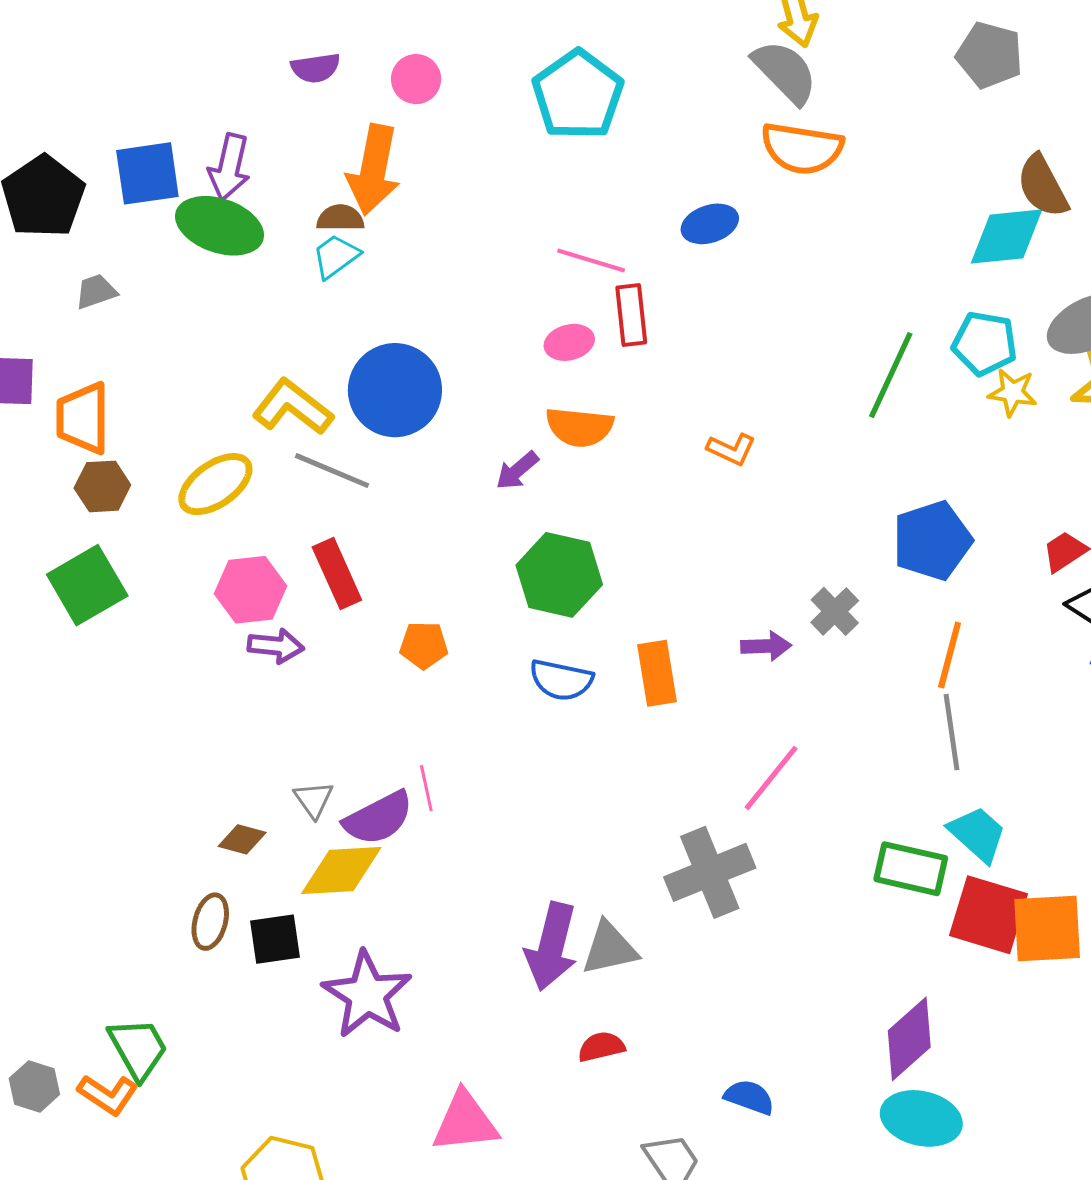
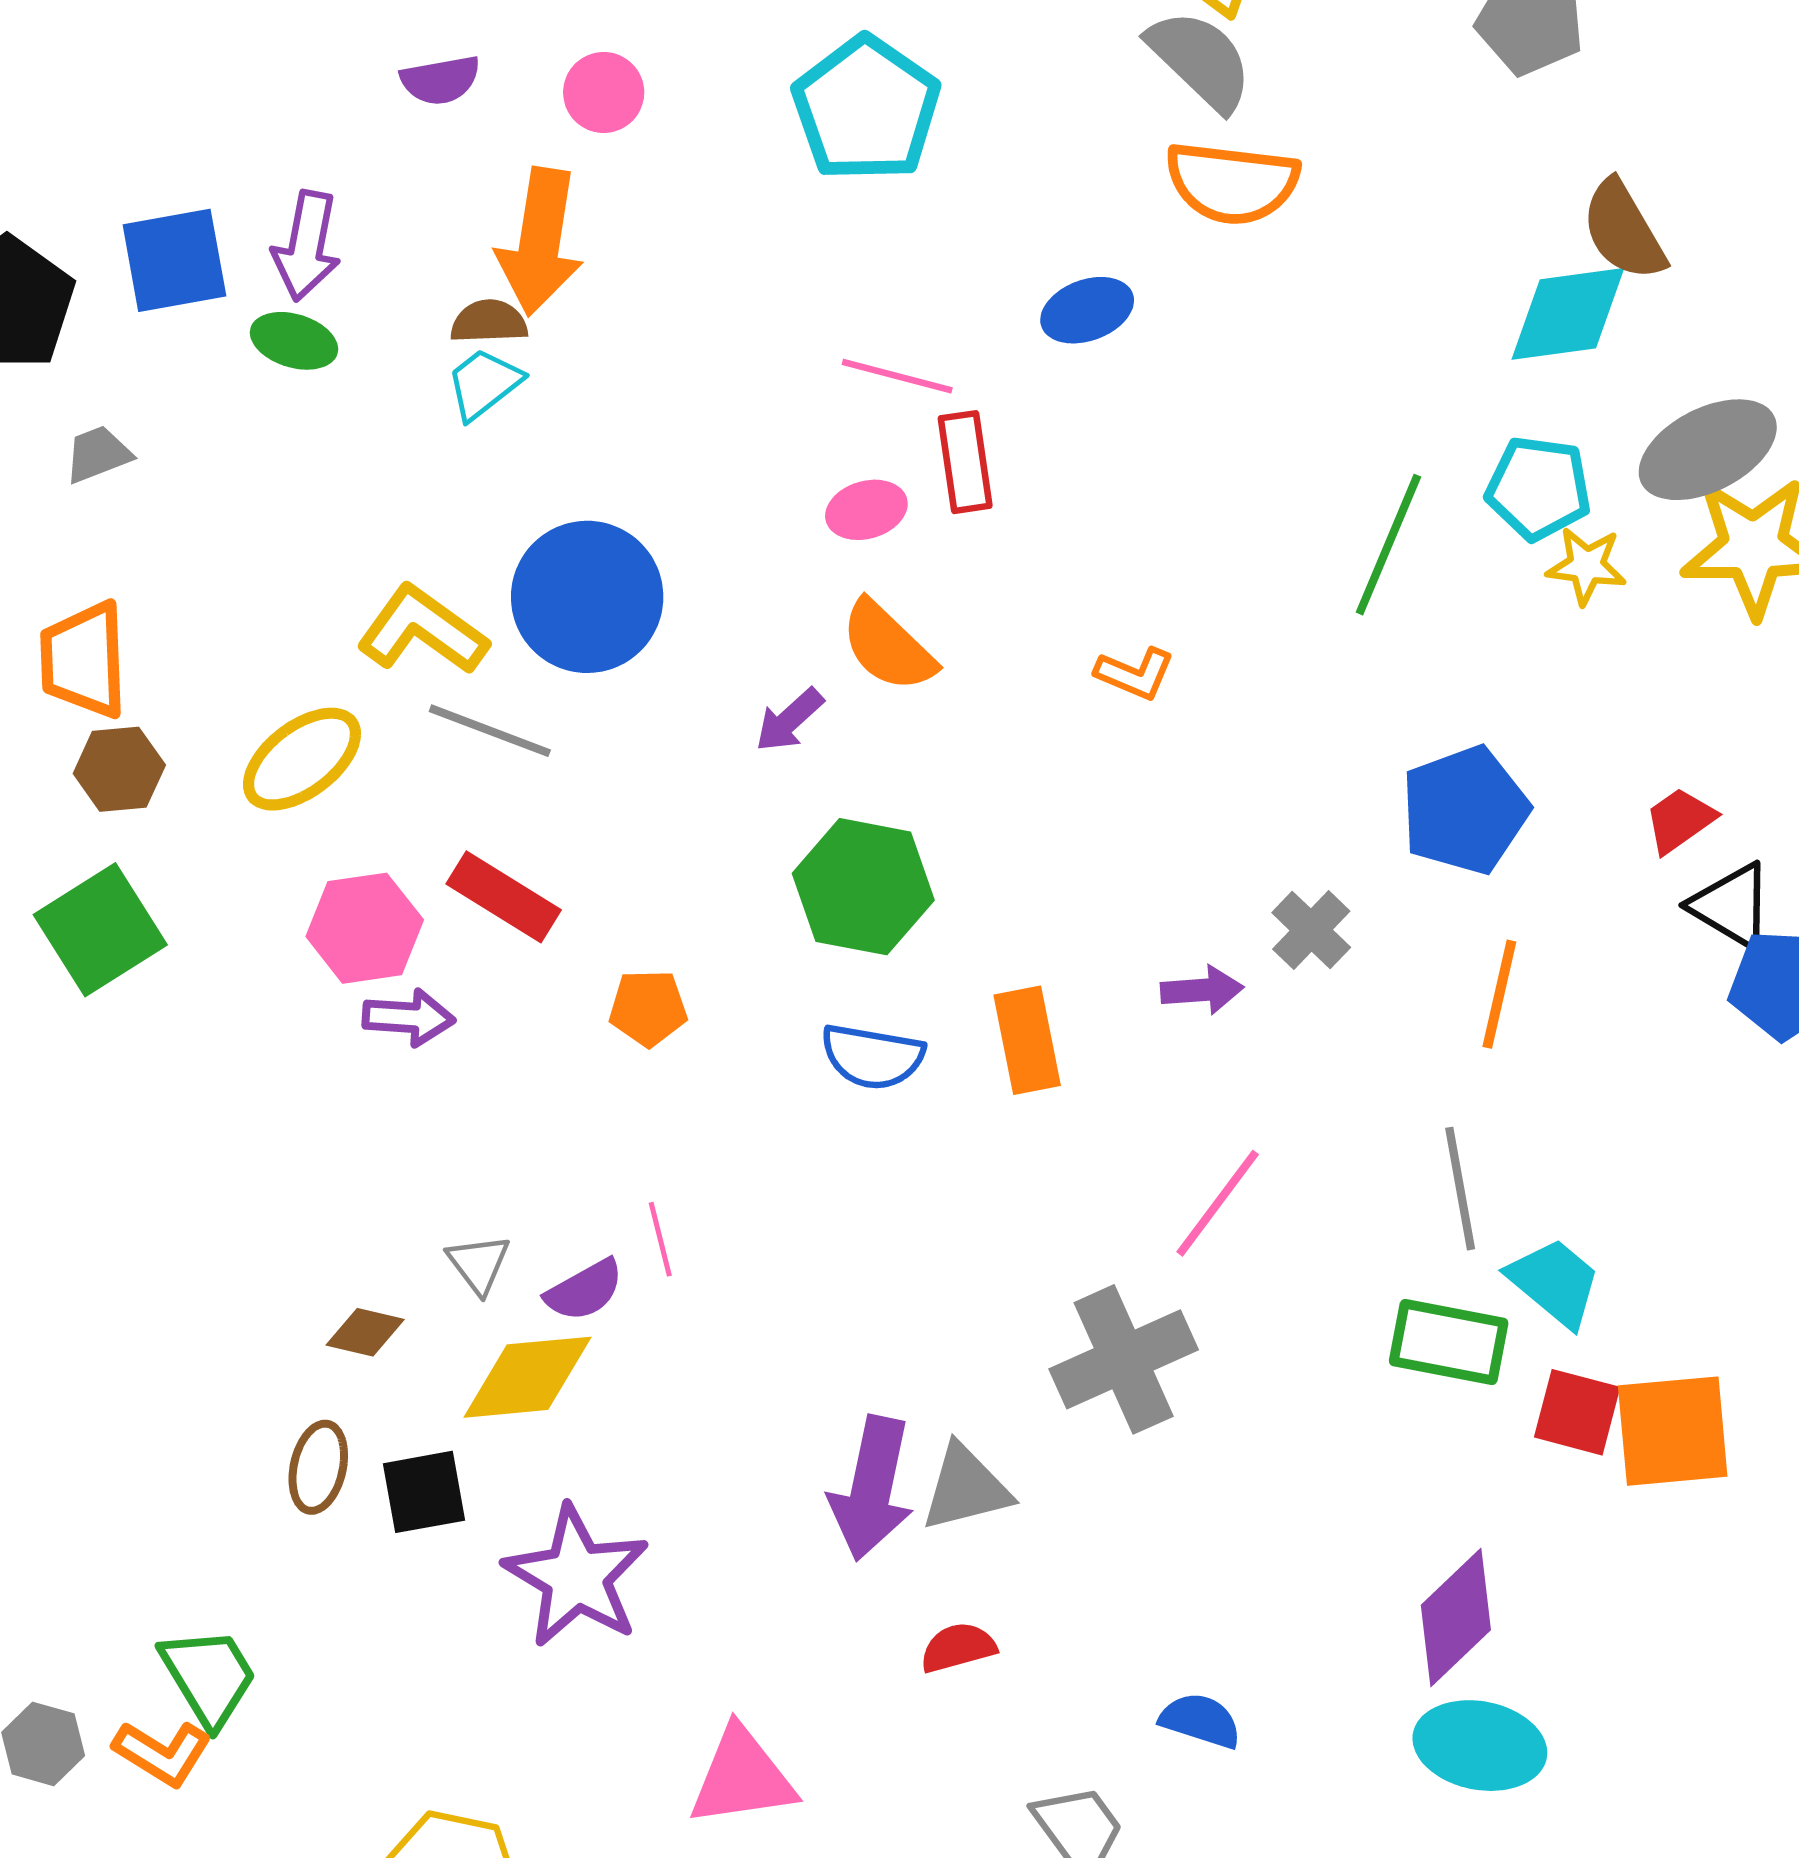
green ellipse: (220, 226) -> (294, 341), size x0.6
orange semicircle: (580, 427) -> (888, 646), turned 40
red rectangle: (337, 573) -> (504, 897), turned -32
gray line: (952, 732) -> (1460, 1189), moved
purple semicircle: (378, 818) -> (584, 1290), size x0.7
red square: (989, 915) -> (1577, 1412), size x0.7

